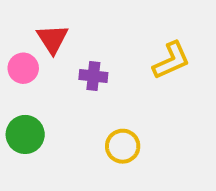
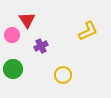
purple cross: (93, 76) -> (41, 46), moved, turned -32

